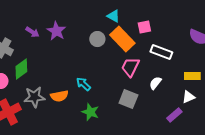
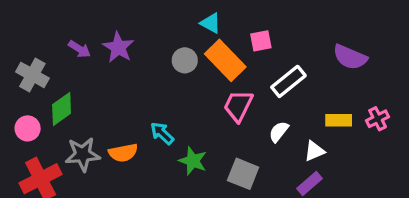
white rectangle: (161, 52) -> (288, 81), turned -60
white triangle: (188, 97) -> (314, 151), moved
gray square: (128, 99) -> (243, 174), moved
green star: (90, 112) -> (193, 161), moved

